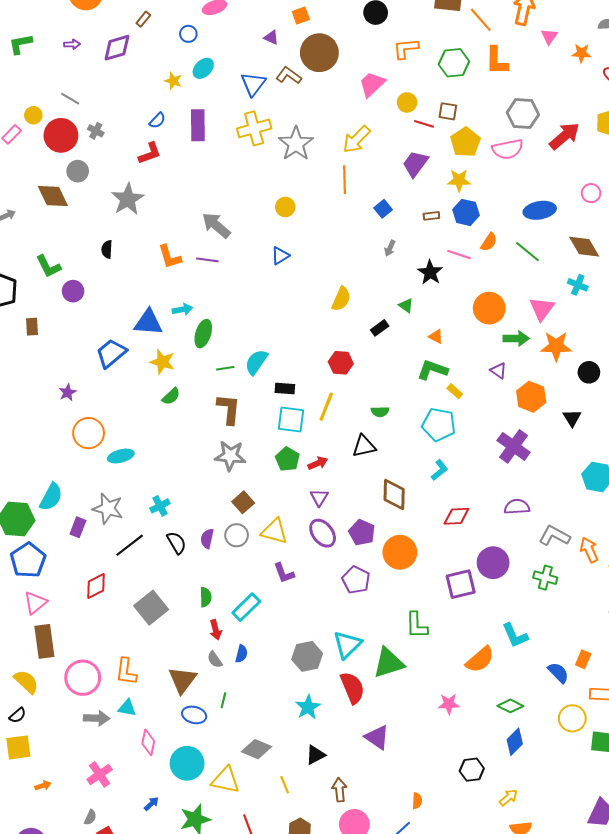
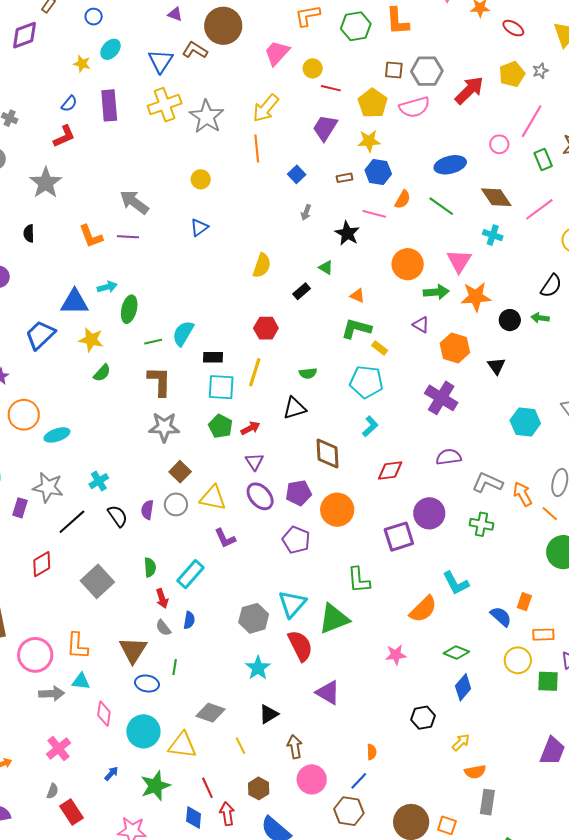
brown square: (448, 111) -> (394, 70), moved
purple pentagon: (362, 532) -> (299, 493), turned -30

